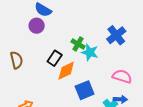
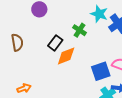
cyan star: (90, 52) -> (99, 14), moved
blue square: (85, 90) -> (101, 71), moved

